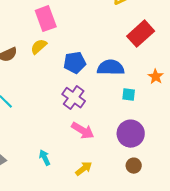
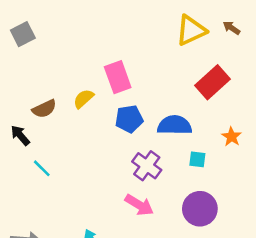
pink rectangle: (46, 19) -> (118, 77), moved
purple cross: (74, 98) -> (147, 166), moved

